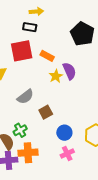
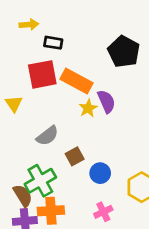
yellow arrow: (36, 12) -> (29, 24), moved
orange rectangle: (47, 56) -> (76, 81), size x1.6
green cross: (20, 130) -> (40, 181), size x1.6
blue circle: (64, 133) -> (100, 173), moved

